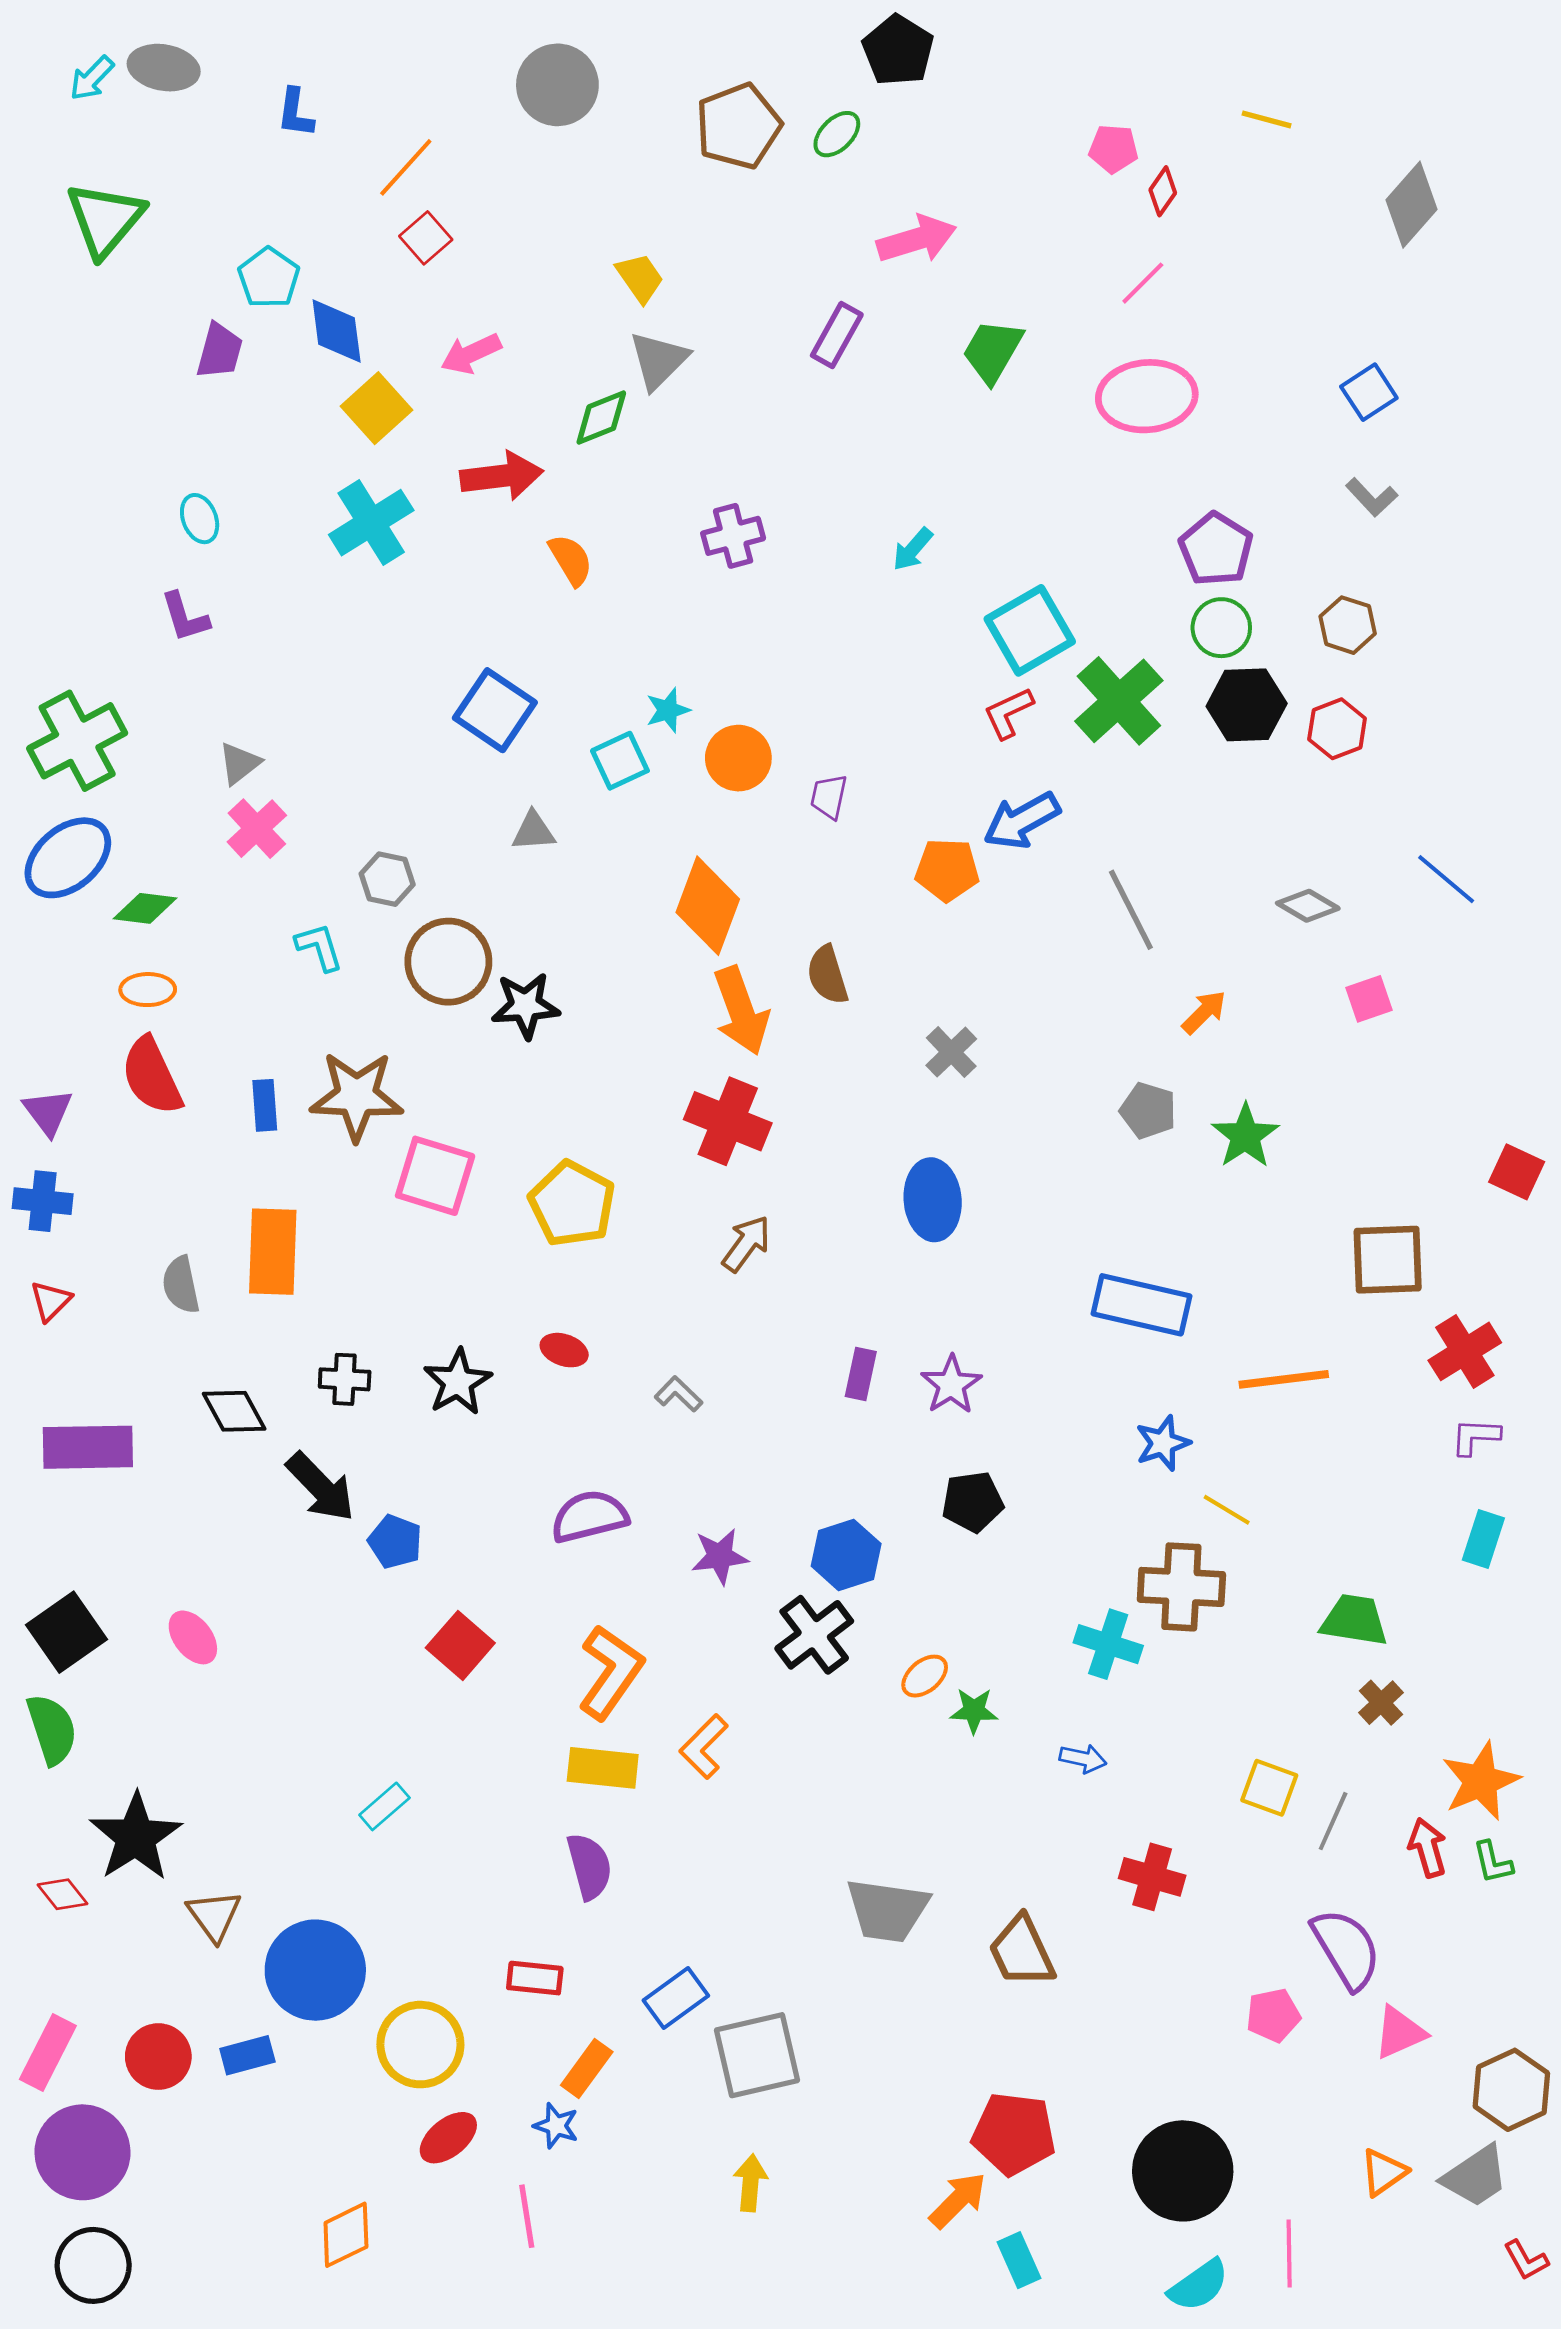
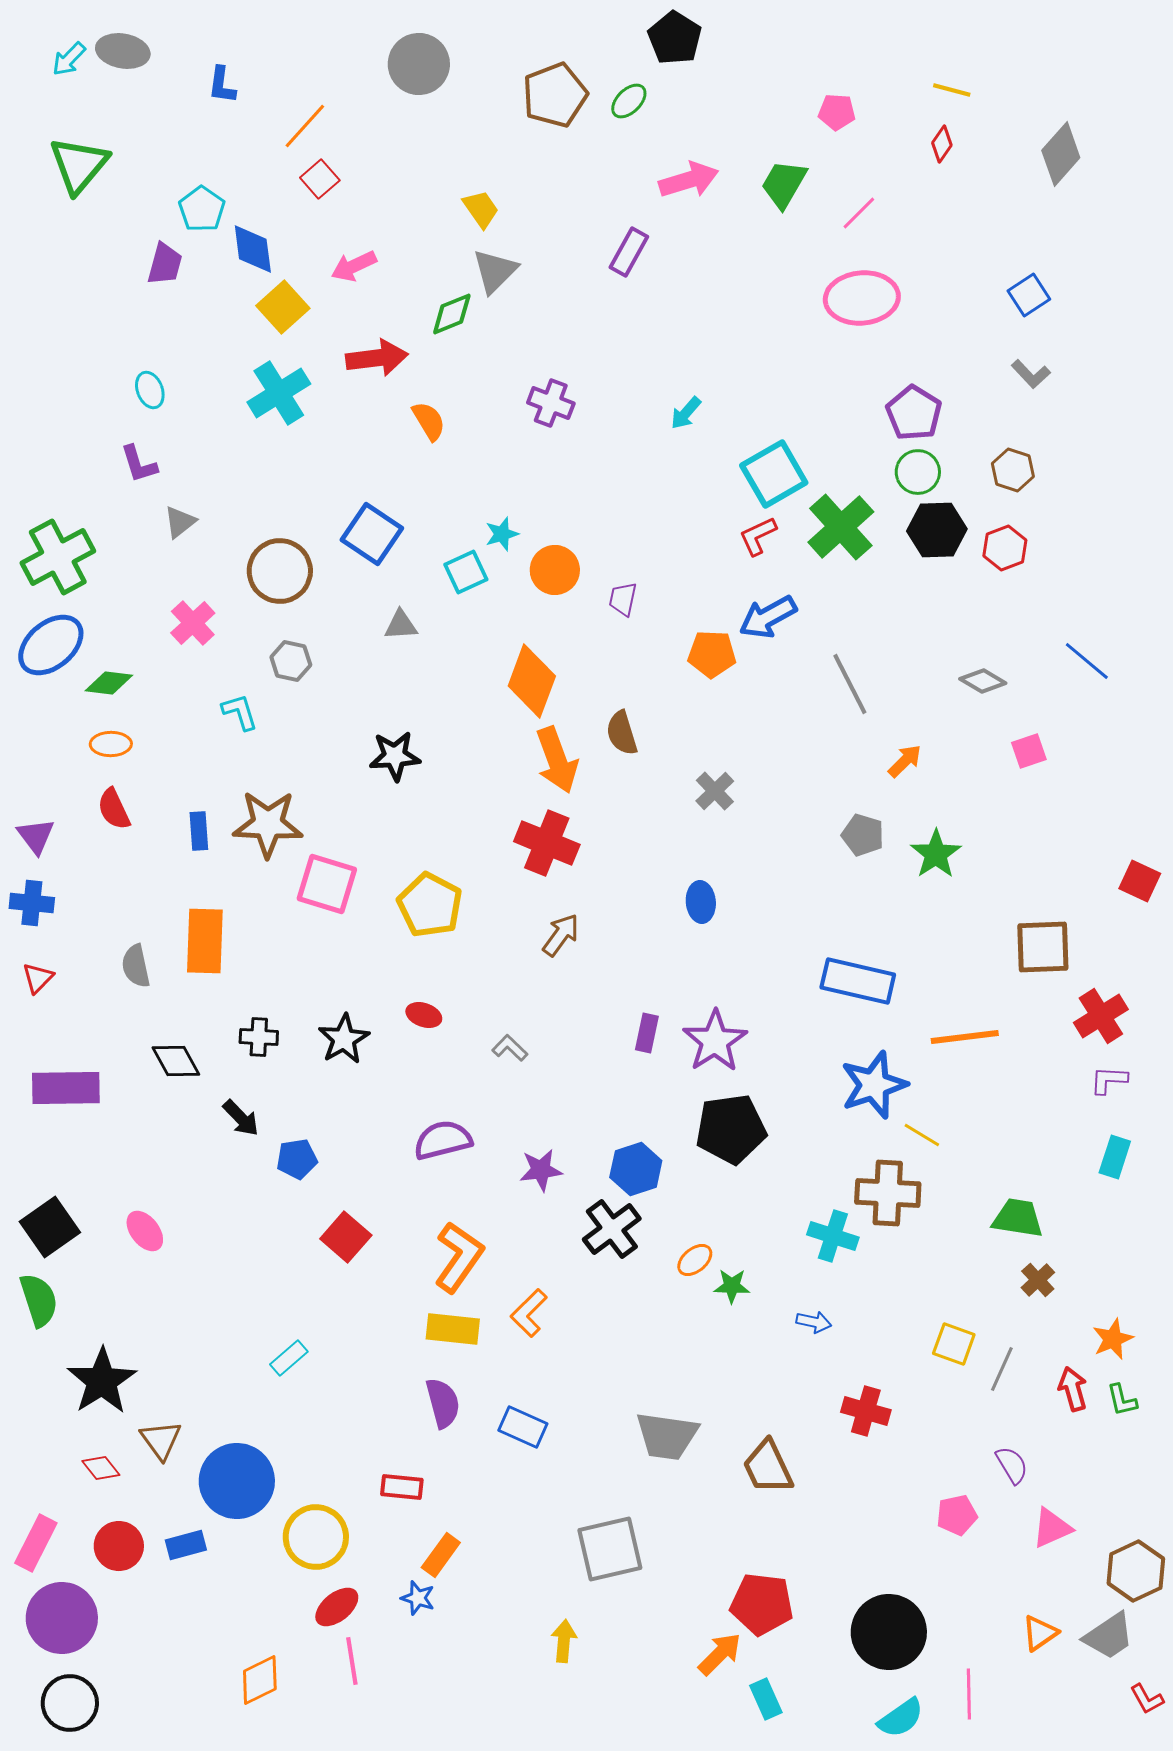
red diamond: (1163, 191) -> (942, 144), moved
green trapezoid: (992, 351) -> (784, 184), moved
purple cross: (733, 536) -> (551, 403), turned 36
gray triangle: (239, 763) -> (180, 522), moved
brown circle: (448, 962) -> (280, 571), moved
red semicircle: (152, 1076) -> (114, 809), size x0.7
blue ellipse: (933, 1200) -> (701, 902), size x0.7
purple star: (951, 1385) -> (715, 1041), size x1.4
blue star: (1163, 1443) -> (874, 1085), size x1.6
black arrow: (321, 1487) -> (241, 1118), size x0.7
black pentagon: (973, 1502) -> (731, 1129), size x1.5
blue pentagon: (395, 1542) -> (297, 1159), turned -30
orange star: (1481, 1781) -> (1113, 1339), size x0.7
red diamond: (63, 1894) -> (101, 1468), moved
purple semicircle: (1346, 1949) -> (1012, 1465), size x0.6
blue rectangle: (676, 1998) -> (523, 1427), moved, turned 60
gray square: (757, 2055) -> (610, 1549), moved
pink line: (527, 2216) -> (352, 1661), moved

